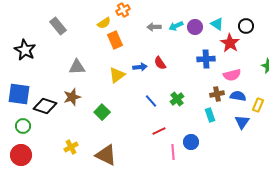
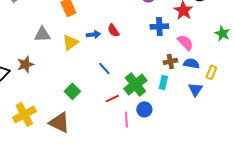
gray triangle: (77, 67) -> (42, 34), moved
pink semicircle: (232, 75) -> (185, 42), turned -120
green cross: (177, 99) -> (135, 84), moved, size x1.6
green square: (102, 112) -> (72, 91), moved
cyan rectangle: (210, 115) -> (163, 82), turned 32
yellow cross: (71, 147) -> (24, 114), size x1.6

